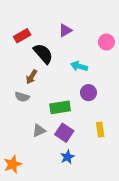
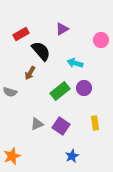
gray semicircle: (22, 97) -> (10, 92), moved
green rectangle: (60, 107) -> (60, 91), moved, turned -30
blue star: (67, 157) -> (72, 156), moved

